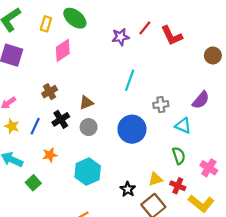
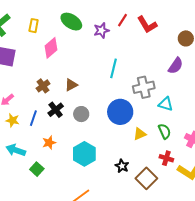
green ellipse: (75, 18) -> (71, 22), moved
purple semicircle: (201, 100) -> (176, 66), moved
brown triangle: (86, 103) -> (71, 85), moved
gray cross: (161, 105) -> (144, 87), size x1.5
yellow triangle: (155, 179) -> (140, 134), moved

